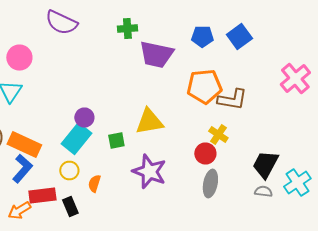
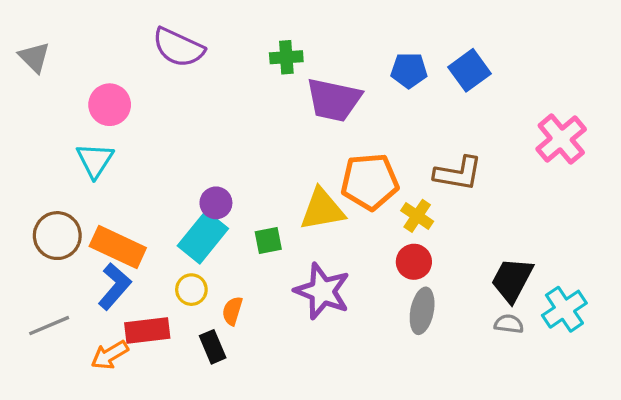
orange pentagon: (204, 86) -> (370, 182), moved
yellow cross: (218, 134) -> (417, 216), moved
black rectangle: (70, 206) -> (213, 347), moved

